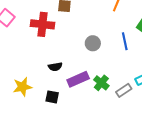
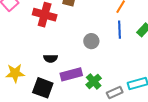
blue line: (125, 41) -> (120, 30), moved
black square: (52, 97) -> (43, 88), size x1.5

